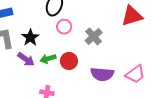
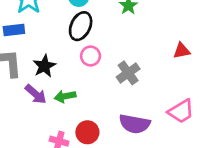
red triangle: (132, 16) -> (182, 51), size x0.6
red circle: (69, 61) -> (87, 132), moved
pink trapezoid: (135, 74) -> (181, 111), moved

